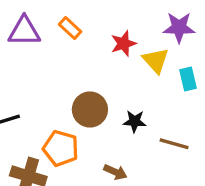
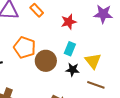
yellow triangle: (156, 60) -> (93, 61), moved
cyan rectangle: (188, 79) -> (70, 49), moved, turned 32
orange pentagon: (61, 148) -> (25, 47), moved

